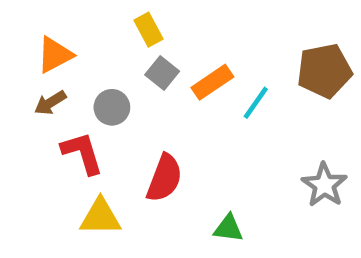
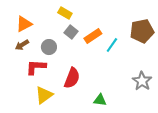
yellow rectangle: (148, 30) -> (65, 13), turned -32
red L-shape: (82, 153) -> (36, 67), turned -70
yellow triangle: (100, 217) -> (44, 95), turned -36

